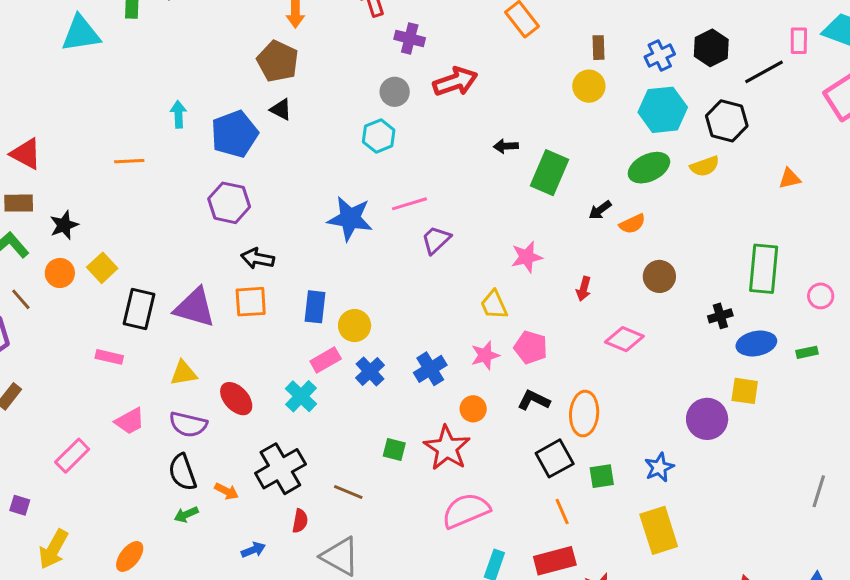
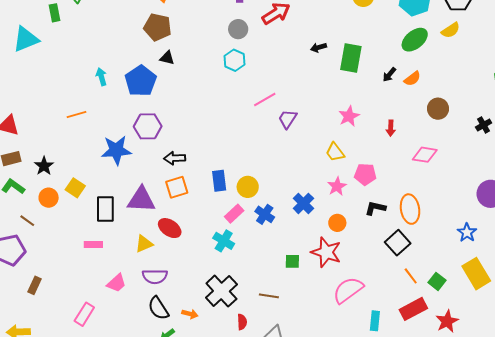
blue star: (350, 219) -> (116, 150), moved
red ellipse: (236, 399) -> (170, 228), moved
green square: (602, 476) -> (437, 281), moved, turned -30

